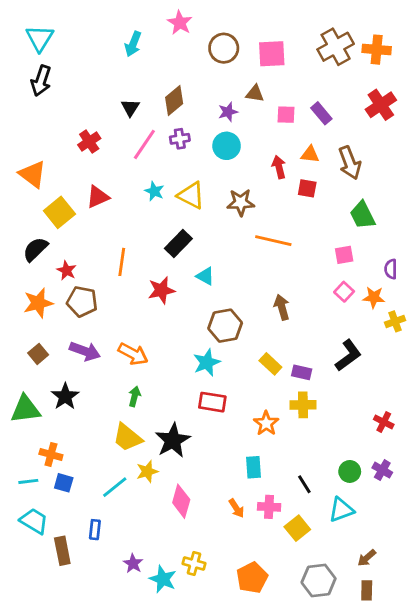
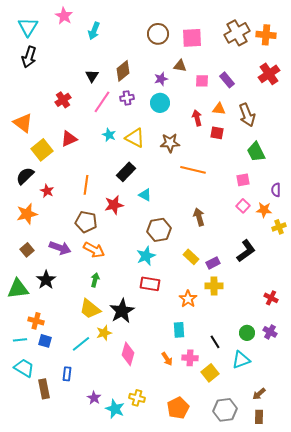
pink star: (180, 23) -> (64, 16), moved
brown pentagon: (82, 302) -> (86, 222), moved
purple rectangle: (302, 372) -> (213, 263), turned -40

